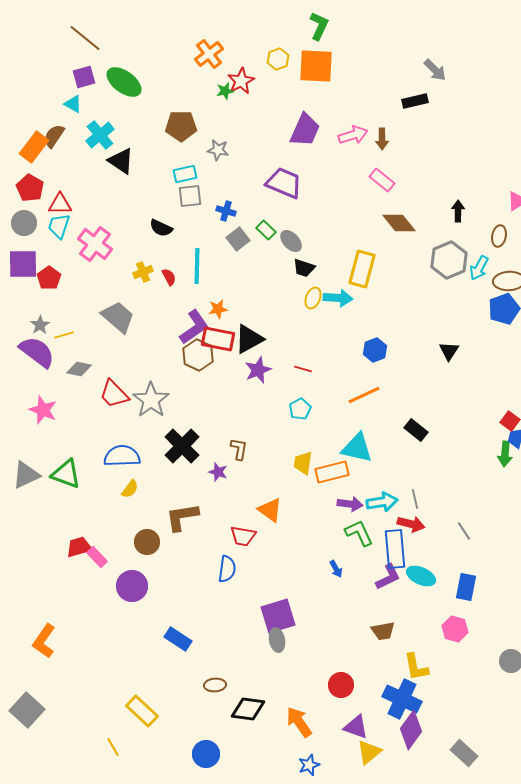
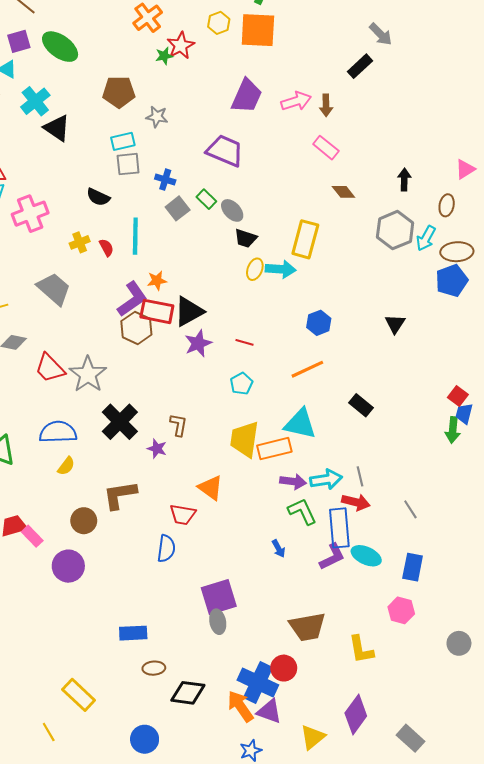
black rectangle: (415, 101) -> (360, 66), turned -30
brown diamond: (399, 223) -> (343, 192), size x0.7
pink cross: (95, 244) -> (30, 214), turned 32
yellow trapezoid: (303, 463) -> (245, 439), size x1.5
brown trapezoid: (383, 631) -> (307, 627), moved, size x1.5
blue rectangle: (178, 639) -> (133, 633), moved, turned -36
blue cross: (402, 699) -> (258, 683), moved
purple triangle: (356, 727) -> (269, 711), moved

